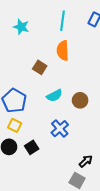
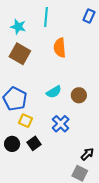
cyan line: (62, 21) -> (46, 17), moved
brown square: (40, 67) -> (20, 54), moved, size x1.5
yellow square: (15, 125) -> (25, 121), moved

